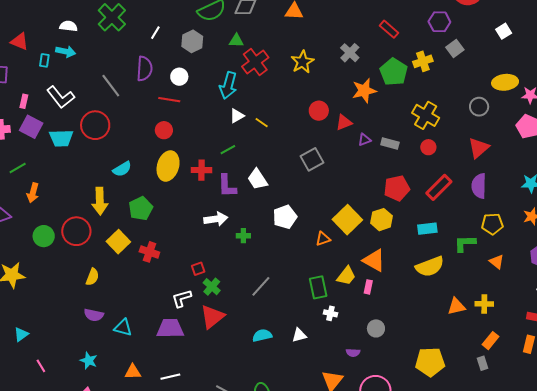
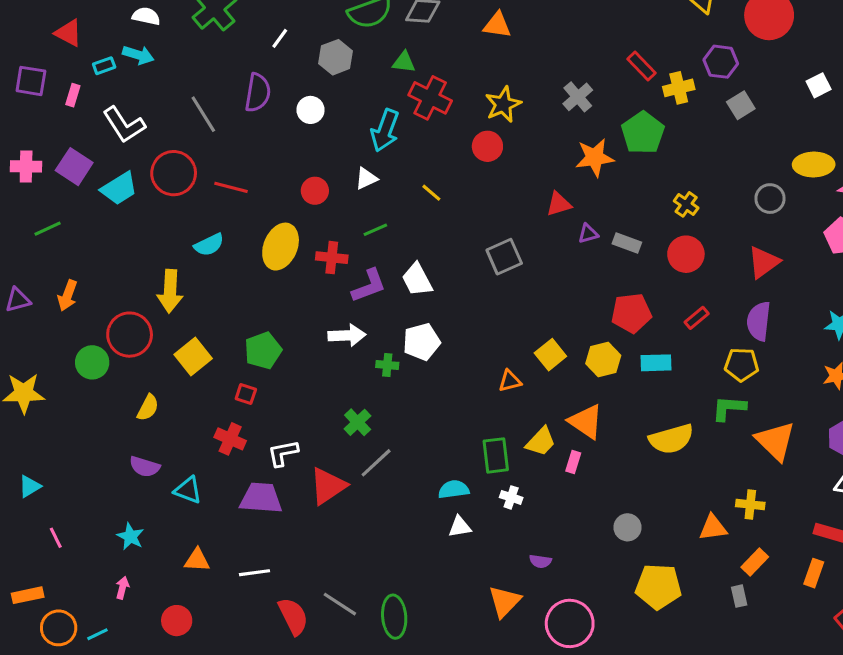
cyan rectangle: (44, 60) -> (104, 66), turned 56
yellow cross: (423, 61) -> (679, 88), moved
red cross: (255, 62) -> (430, 98), turned -32
red line: (169, 100) -> (231, 187), moved
pink rectangle: (24, 101) -> (73, 95), moved
red circle: (319, 111) -> (487, 146), moved
yellow cross: (426, 115) -> (686, 204), size x0.6
white triangle: (237, 116) -> (366, 178), moved
red circle: (164, 130) -> (315, 191), moved
cyan trapezoid: (61, 138) -> (119, 188), turned -35
red circle: (428, 147) -> (686, 254), size x1.5
purple L-shape: (227, 186) -> (369, 286), turned -115
red rectangle: (439, 187) -> (697, 318), size x0.6
orange arrow: (33, 193) -> (68, 295), moved
green pentagon: (141, 209) -> (263, 351), moved
white pentagon: (285, 217) -> (422, 342), moved
yellow square: (347, 220) -> (550, 355), size x0.7
yellow pentagon: (492, 224) -> (741, 365), moved
cyan rectangle: (427, 229) -> (656, 363), moved
green circle: (44, 236) -> (92, 362), moved
red cross: (149, 252) -> (230, 439), moved
orange triangle: (497, 262) -> (775, 441), size x1.8
red square: (198, 269) -> (246, 394), moved, turned 32
gray line: (261, 286) -> (376, 463), moved
green cross: (212, 287) -> (358, 422), moved
orange triangle: (456, 306) -> (713, 528), moved
gray circle: (376, 328) -> (627, 527), moved
cyan semicircle: (262, 335) -> (454, 489), moved

